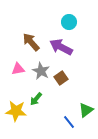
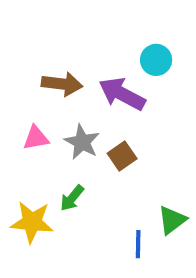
cyan circle: (69, 22) -> (156, 60), moved
brown arrow: (31, 42) -> (62, 84), turned 138
blue line: (69, 122) -> (138, 244), turned 40

